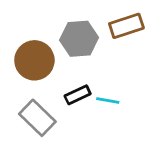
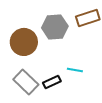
black rectangle: (78, 95) -> (52, 82), moved

